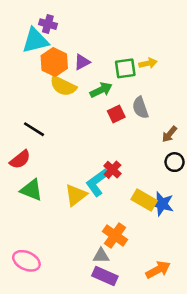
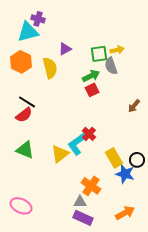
orange hexagon: (54, 62) -> (21, 62), moved
yellow semicircle: (63, 86) -> (50, 68), turned -130
green arrow: (101, 90) -> (91, 76), moved
gray semicircle: (140, 108) -> (111, 66), moved
red semicircle: (20, 160) -> (24, 115), moved
black circle: (175, 162) -> (137, 160), moved
yellow rectangle: (144, 200) -> (114, 158), turned 30
blue star: (162, 204) -> (125, 174), moved

